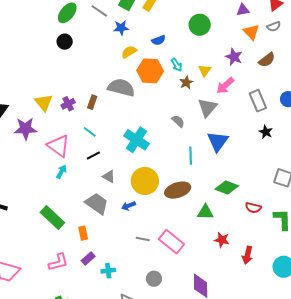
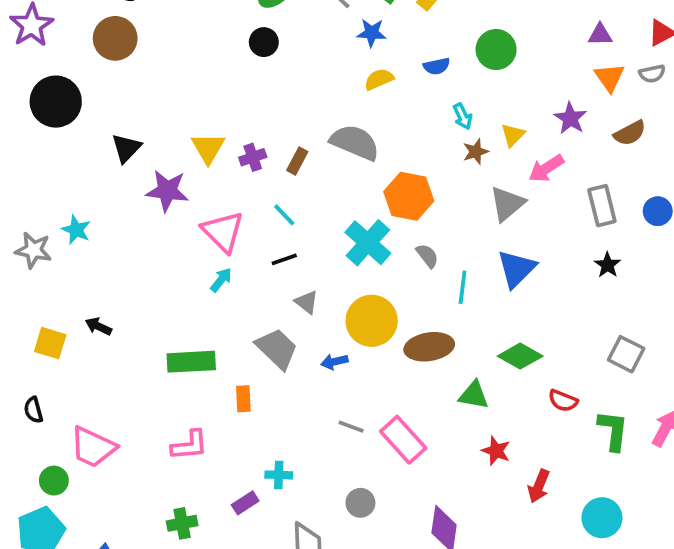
green circle: (200, 25) -> (496, 50), moved
orange hexagon: (150, 71) -> (409, 196), moved
gray semicircle: (178, 121) -> (427, 256), moved
green rectangle: (52, 218) -> (191, 362), turned -55
purple rectangle: (88, 259) -> (245, 503), moved

